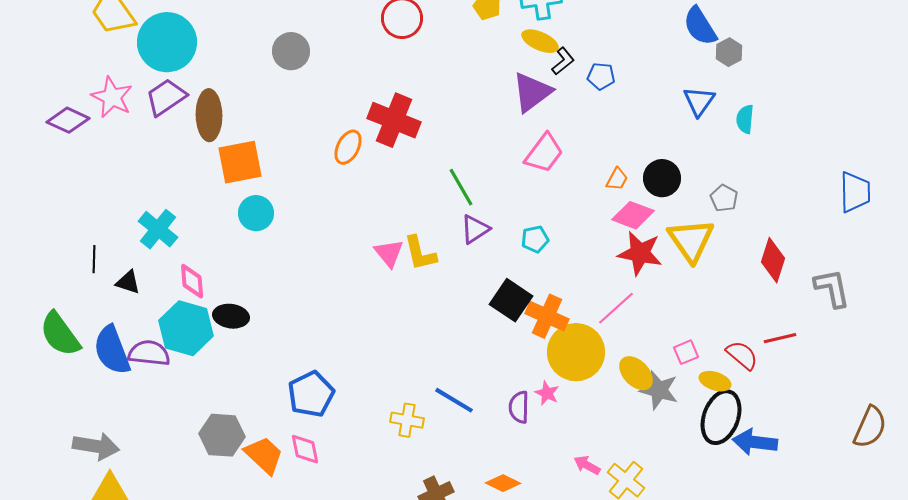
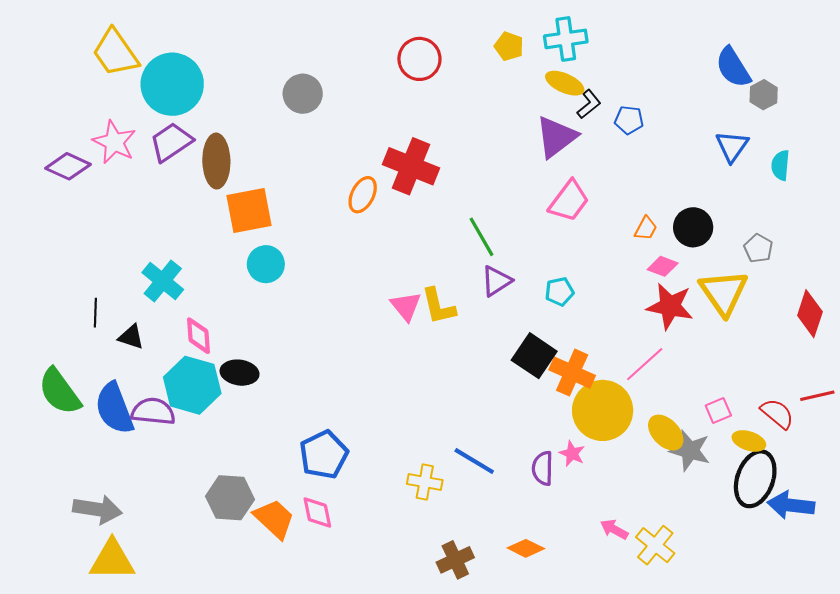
pink diamond: (633, 215) -> (663, 266), size x0.7

